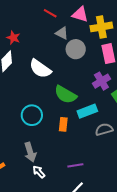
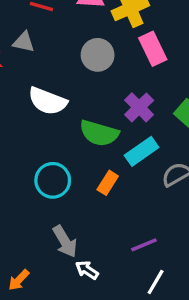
gray triangle: (62, 33) -> (24, 42), moved
purple cross: (101, 81) -> (139, 107), moved
orange rectangle: (63, 124) -> (108, 183), turned 40

